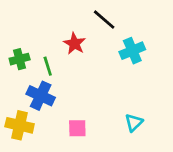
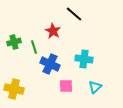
cyan cross: (132, 51) -> (84, 59), moved, turned 30
blue cross: (41, 96) -> (50, 64), moved
pink square: (77, 128) -> (66, 86), moved

